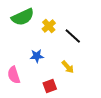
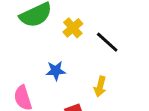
yellow arrow: (68, 67) -> (100, 86), turned 56

